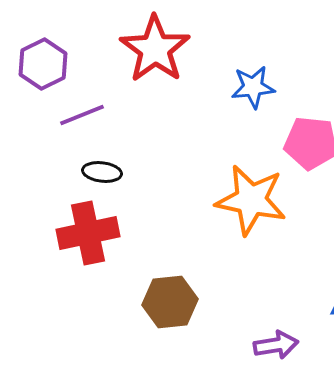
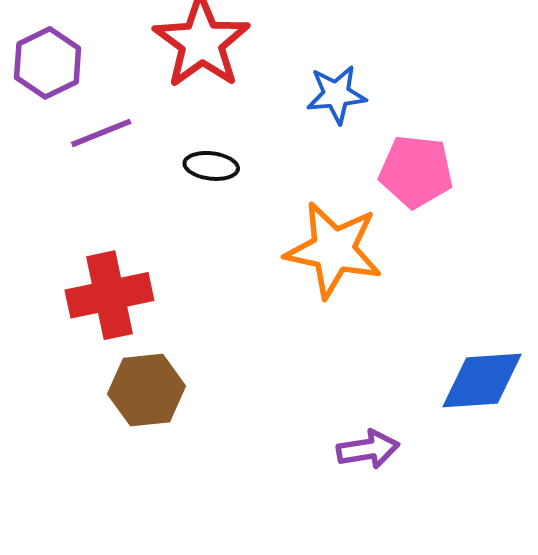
black ellipse: (102, 172) -> (211, 166), moved
brown hexagon: (170, 302) -> (147, 390), moved

